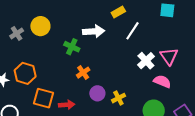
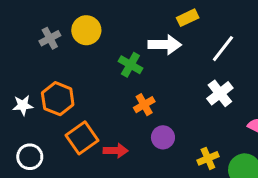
yellow rectangle: (118, 12) -> (188, 18), moved
white cross: (146, 61) -> (220, 93), moved
orange square: (43, 98) -> (82, 138), turned 35
yellow cross: (118, 98) -> (208, 158), moved

